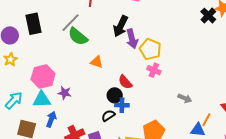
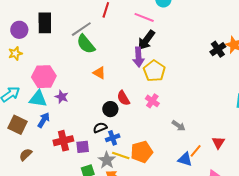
black arrow: (121, 26) -> (146, 40), moved
pink cross: (154, 70) -> (152, 101), moved
blue cross: (122, 105) -> (113, 138), moved, turned -32

